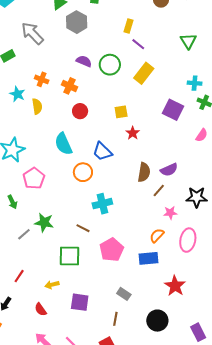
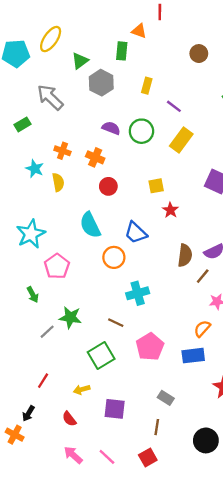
yellow rectangle: (129, 26) -> (147, 86), moved
green square: (70, 256) -> (101, 355), turned -30
black circle: (157, 321) -> (206, 440), moved

